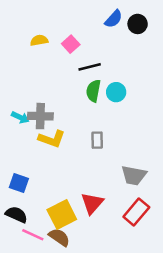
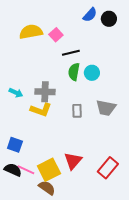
yellow semicircle: (39, 40) -> (31, 32), size x1.6
gray cross: (40, 116) -> (45, 92), moved
gray trapezoid: (134, 175) -> (106, 108), moved
pink line: (33, 235) -> (26, 170), moved

